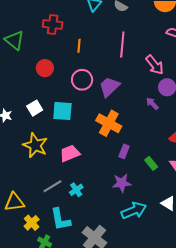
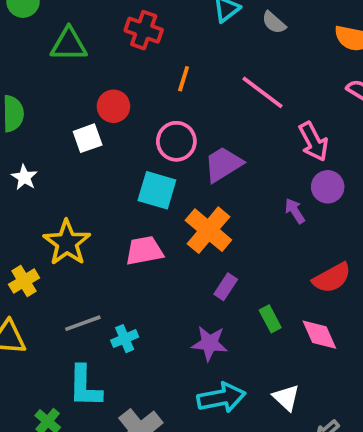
green triangle: (14, 40) -> (69, 44), turned -50
pink line: (122, 44) -> (263, 92), turned -70
white square: (35, 108) -> (88, 138), moved
cyan square: (62, 111) -> (157, 190), moved
pink trapezoid: (70, 153) -> (144, 251), moved
yellow cross: (32, 223) -> (24, 281), moved

